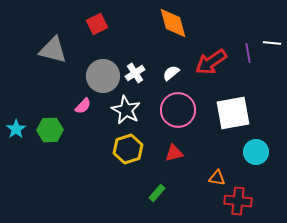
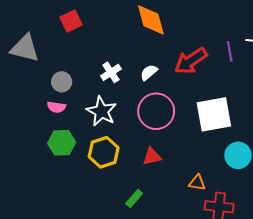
gray circle: (103, 76) -> (62, 82), moved, size x0.6
pink semicircle: (83, 106) -> (56, 107), turned 54
green hexagon: (50, 130) -> (62, 143), moved

